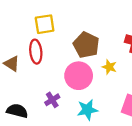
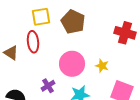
brown pentagon: (86, 45) -> (73, 22), moved
yellow star: (109, 67) -> (102, 66), moved

